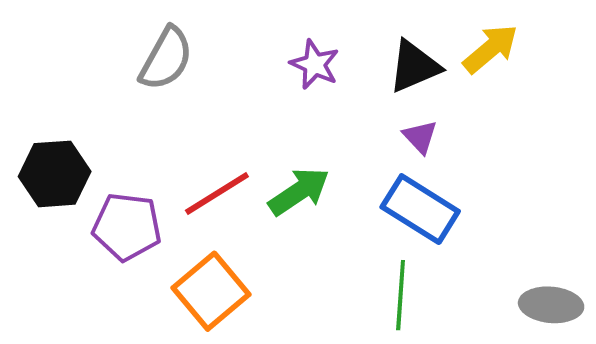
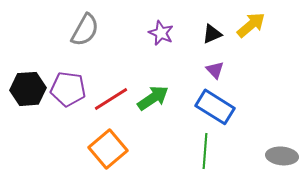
black triangle: (414, 66) -> (212, 34), size x0.7
purple pentagon: (127, 227) -> (68, 89), moved

